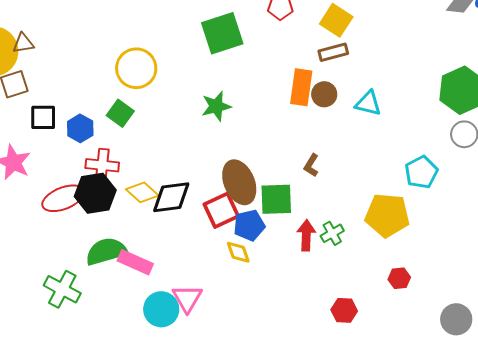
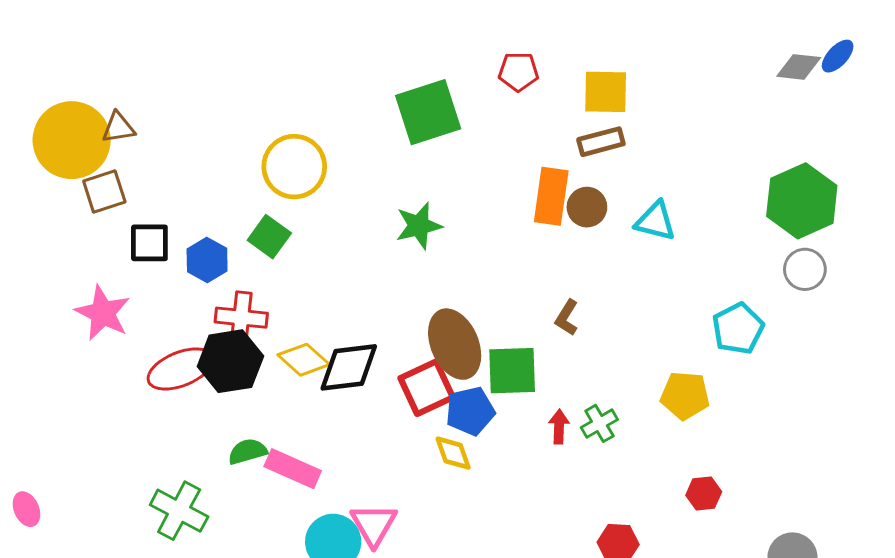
yellow square: (336, 20) -> (606, 92), turned -32
yellow pentagon: (387, 215) -> (685, 395), size x0.7
red arrow: (306, 235) -> (559, 427), size x0.7
green semicircle: (106, 251) -> (248, 452), size x0.6

